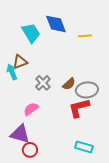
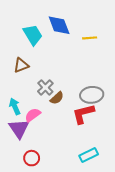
cyan arrow: (12, 72) -> (15, 106), moved
brown semicircle: (69, 84) -> (57, 98), moved
purple triangle: (20, 134) -> (19, 129), moved, turned 40
cyan rectangle: (84, 147) -> (89, 155), turned -42

